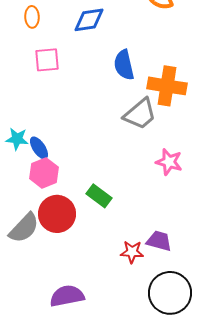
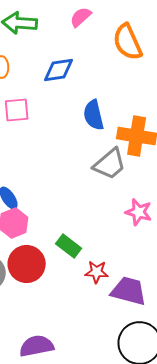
purple trapezoid: (159, 241) -> (129, 291), size x1.4
red star: (132, 252) -> (97, 272), moved

